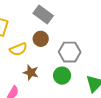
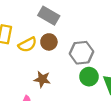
yellow semicircle: (18, 49) -> (27, 45), moved
green circle: (62, 76) -> (89, 77), moved

